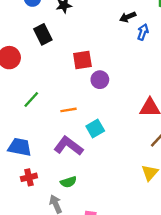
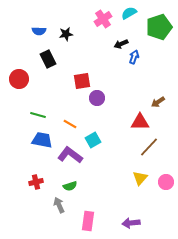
green line: (31, 99) -> (38, 115), turned 63
orange line: (68, 110) -> (70, 124), turned 40
blue trapezoid: (20, 147) -> (42, 140), moved

